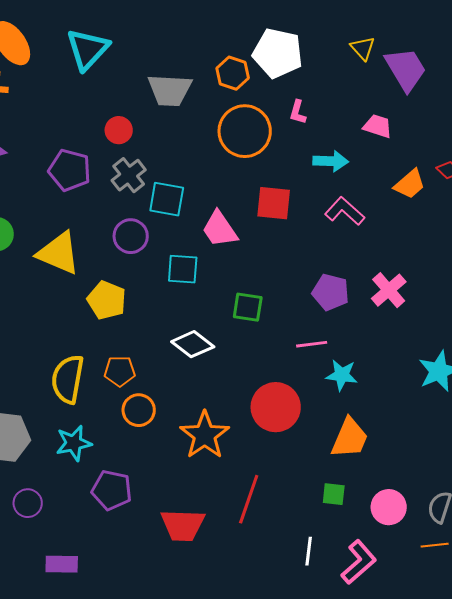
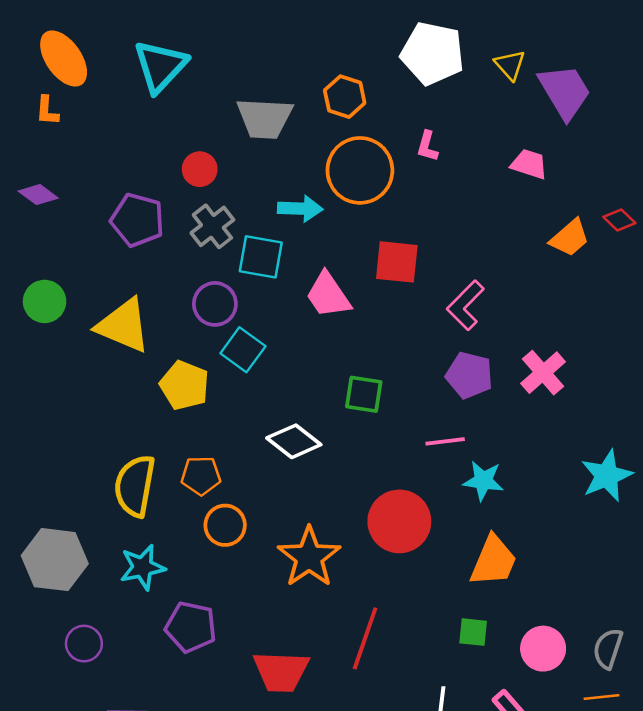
white pentagon: (278, 53) -> (432, 53), moved
cyan arrow: (331, 161) -> (300, 209), moved
pink L-shape: (345, 211) -> (465, 305), moved, turned -87
cyan square: (183, 269) -> (243, 350), moved, turned 32

